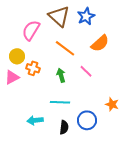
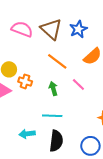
pink semicircle: (31, 30) -> (22, 29), moved, turned 80
blue circle: (87, 120) -> (90, 146), moved
black semicircle: (64, 127) -> (56, 141), size x1.5

